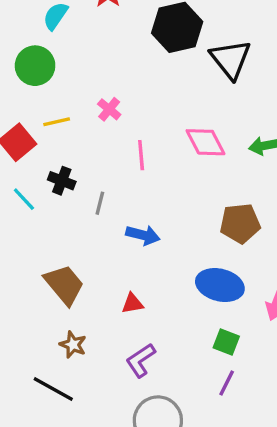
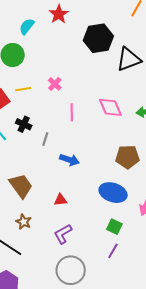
black triangle: (231, 59) -> (129, 59), turned 44

